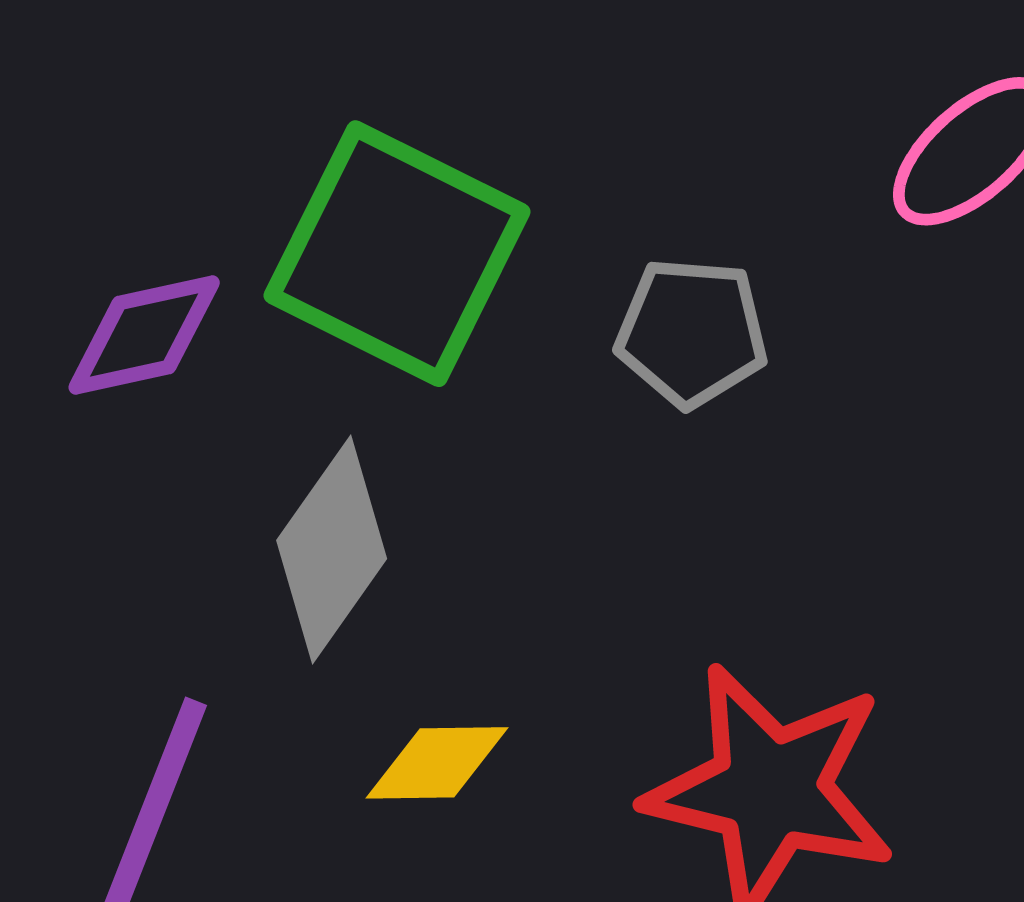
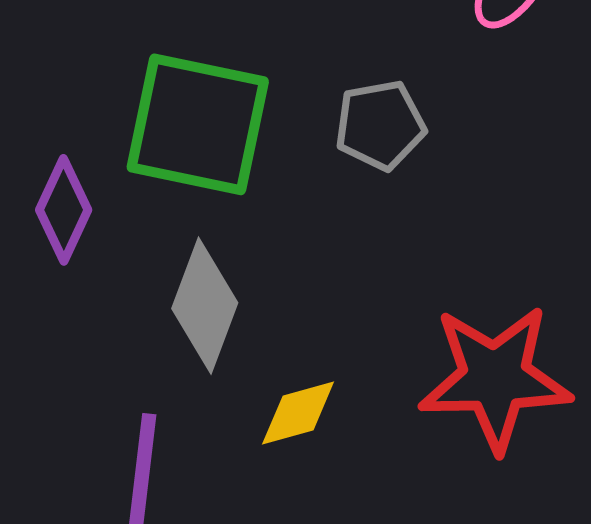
purple diamond: (144, 335) -> (64, 210), turned -38

